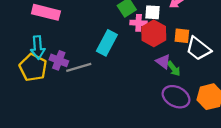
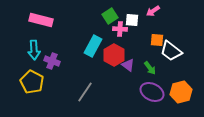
red hexagon: (154, 33) -> (114, 55), moved
purple triangle: (163, 62) -> (128, 65), moved
yellow pentagon: (33, 67) -> (32, 82), moved
gray line: (79, 67) -> (85, 92), moved, turned -40

